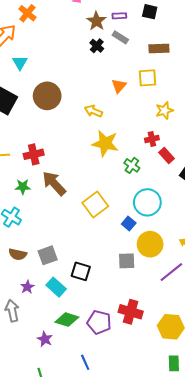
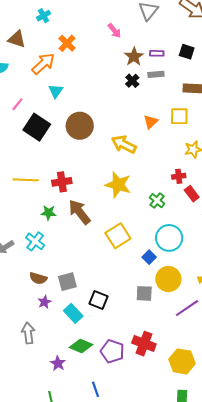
gray rectangle: (120, 37) -> (156, 74), turned -42
yellow arrow: (93, 111) -> (124, 144), size x1.4
yellow star: (105, 143) -> (118, 185), moved
purple star: (27, 287) -> (44, 302), moved

